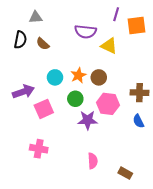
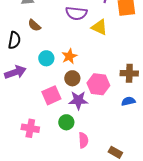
black semicircle: (20, 40) -> (14, 40), moved
brown circle: (99, 77) -> (72, 78), moved
green circle: (75, 99) -> (66, 122), moved
pink square: (44, 109) -> (51, 95), moved
blue semicircle: (138, 121) -> (128, 101), turned 104

